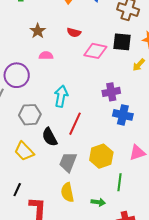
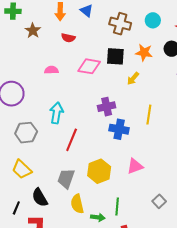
brown star: (38, 31) -> (33, 31), moved
red semicircle: (74, 32) -> (68, 38), moved
pink semicircle: (46, 55) -> (51, 70), moved
black semicircle: (50, 137) -> (40, 198), moved
green line: (120, 182) -> (117, 206), moved
yellow semicircle: (67, 192) -> (77, 204), moved

